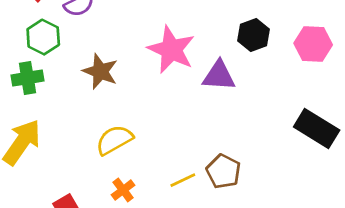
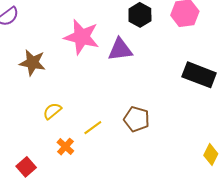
yellow semicircle: (114, 140) -> (52, 111), size x0.7
yellow line: (183, 180) -> (93, 128), moved

